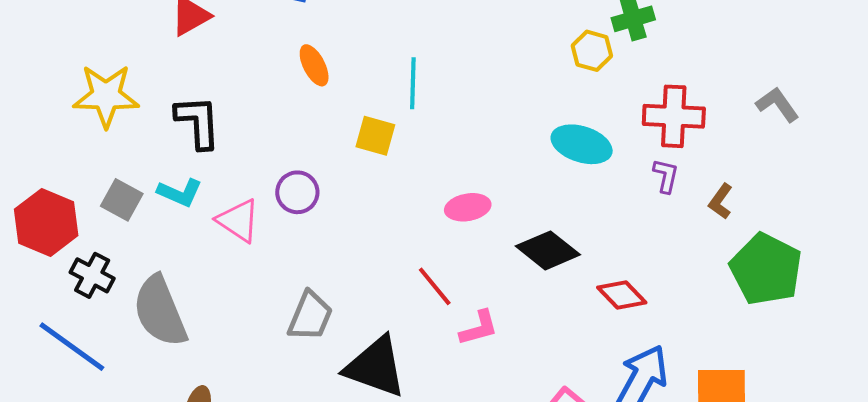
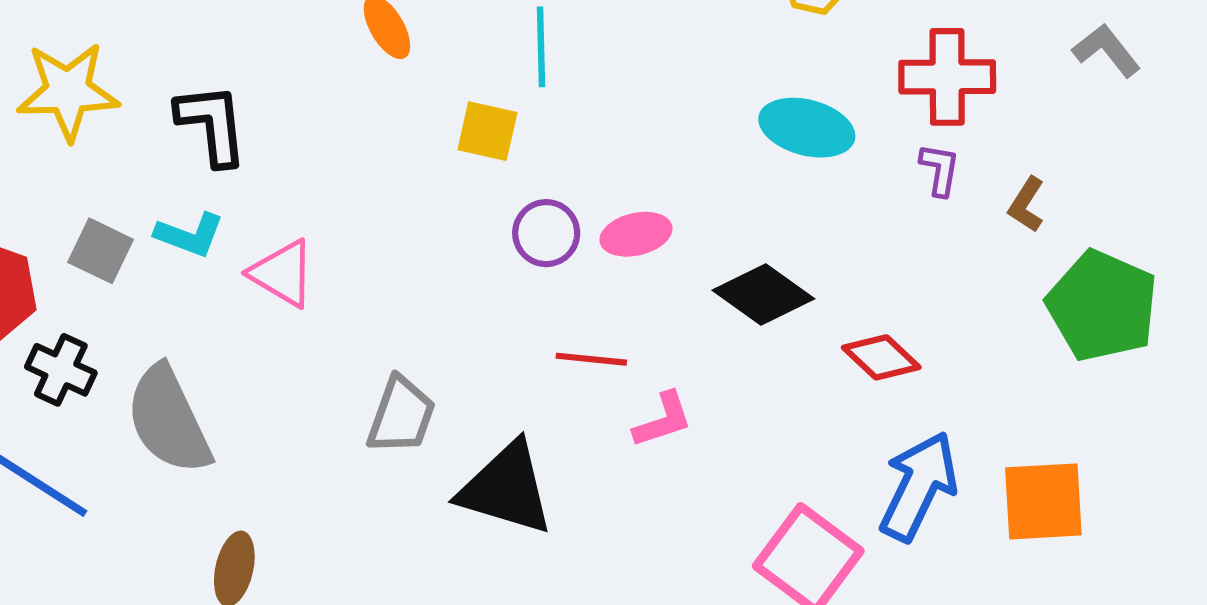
purple circle: (297, 192) -> (546, 233), moved
red line: (435, 286) -> (591, 359), turned -42

